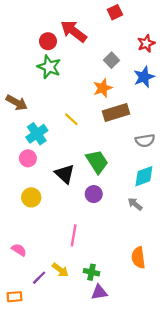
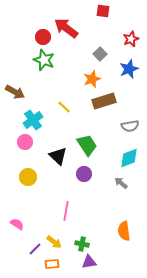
red square: (115, 12) -> (103, 11), turned 32
orange rectangle: (15, 297) -> (52, 264), moved

